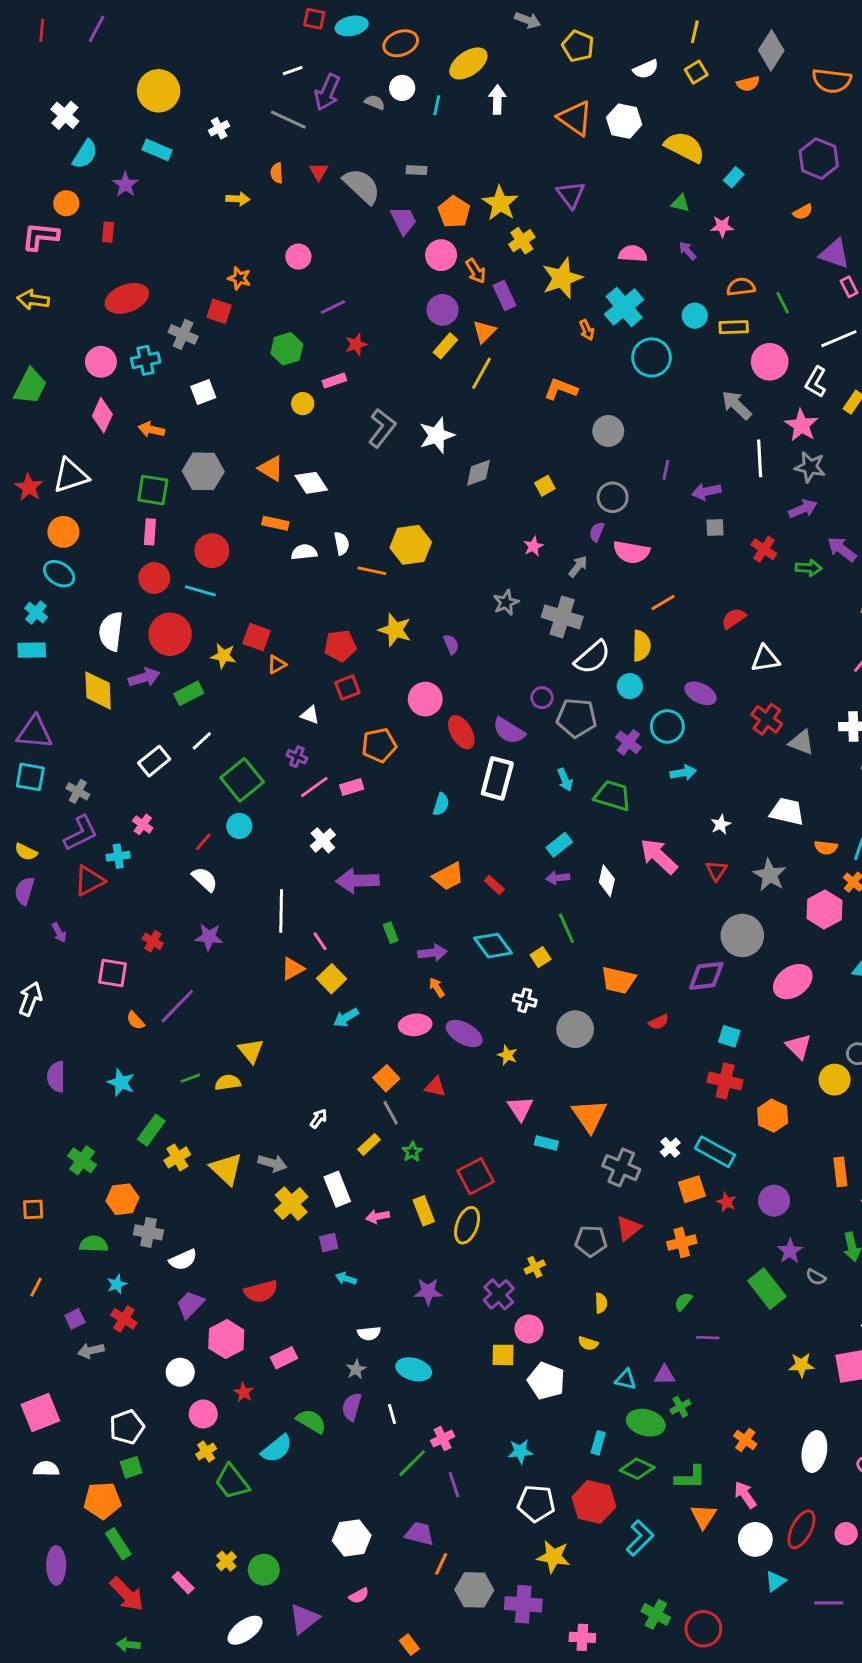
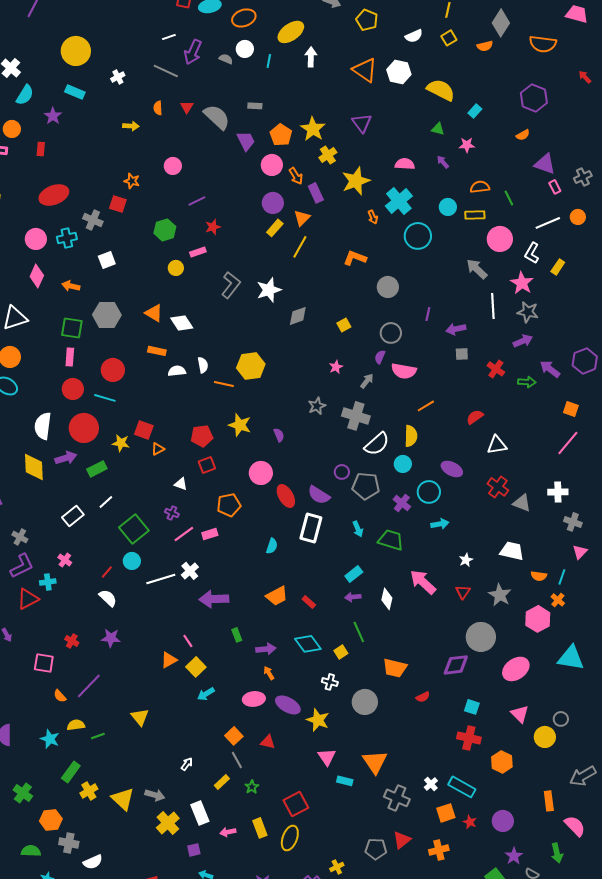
white line: (281, 911) -> (161, 579), moved, turned 72
yellow star: (507, 1055) -> (318, 720), size x1.6
yellow semicircle: (228, 1082) -> (76, 725), moved

